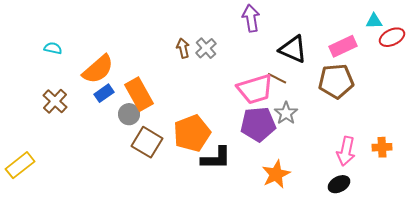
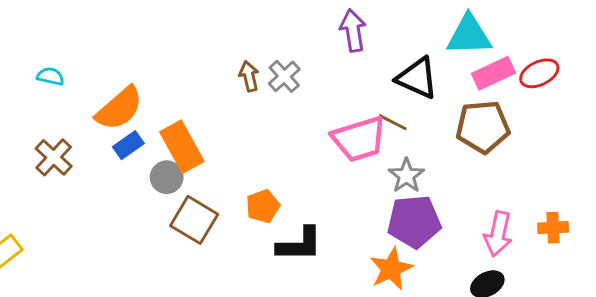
cyan triangle: (374, 21) -> (469, 35), moved, size x1.8
red ellipse: (392, 37) -> (539, 73), moved
purple pentagon: (258, 124) -> (414, 221), moved
orange pentagon: (192, 133) -> (263, 206), size x0.6

